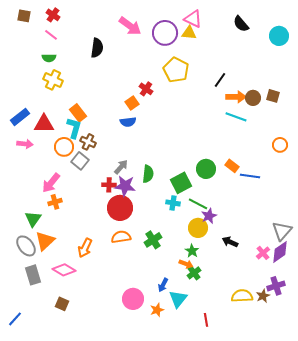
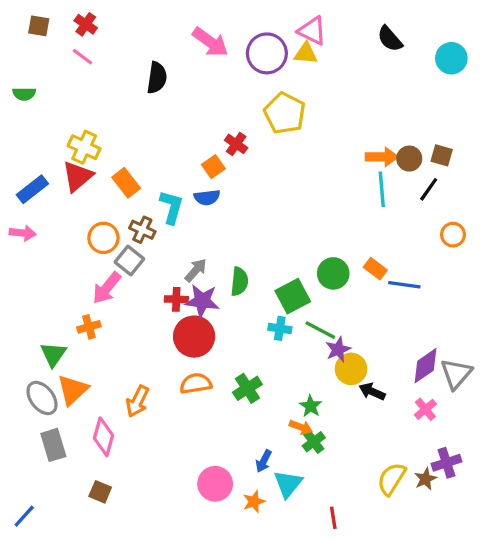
green semicircle: (49, 58) -> (24, 94), moved
yellow cross: (53, 80) -> (84, 147), moved
black line: (220, 80) -> (429, 189), moved
cyan line: (236, 117) -> (382, 189), turned 65
red triangle: (44, 124) -> (78, 176), moved, turned -40
cyan L-shape: (74, 128) -> (171, 207), moved
pink arrow: (25, 144) -> (23, 233), moved
pink arrow: (51, 183) -> (107, 288), moved
yellow circle: (198, 228) -> (351, 369), moved
purple diamond: (280, 252) -> (425, 366), moved
pink diamond: (64, 270) -> (103, 437), turned 75
yellow semicircle: (242, 296) -> (391, 479), turned -55

